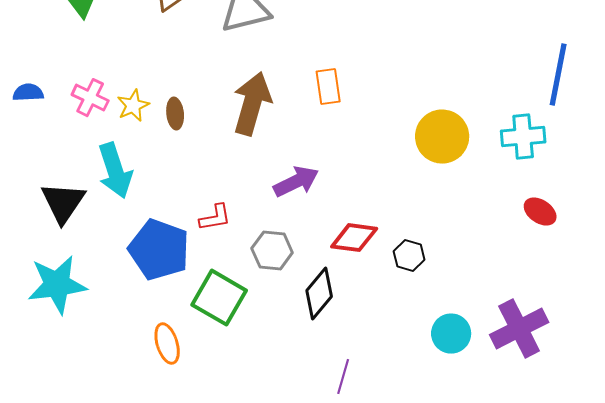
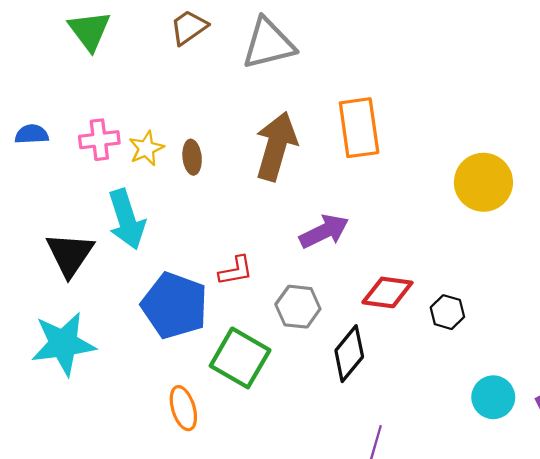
orange rectangle: (328, 87) -> (359, 128), size x1.5
pink cross: (90, 98) -> (99, 140), turned -33

